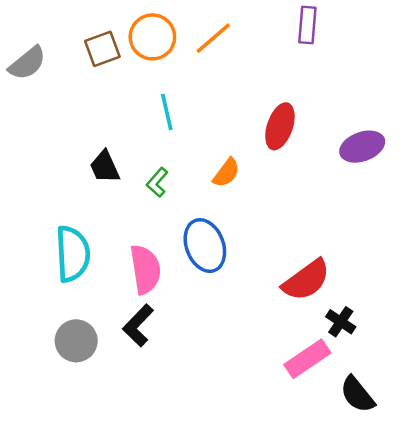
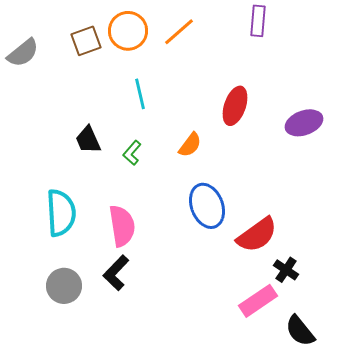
blue ellipse: (205, 246) -> (207, 206), moved

